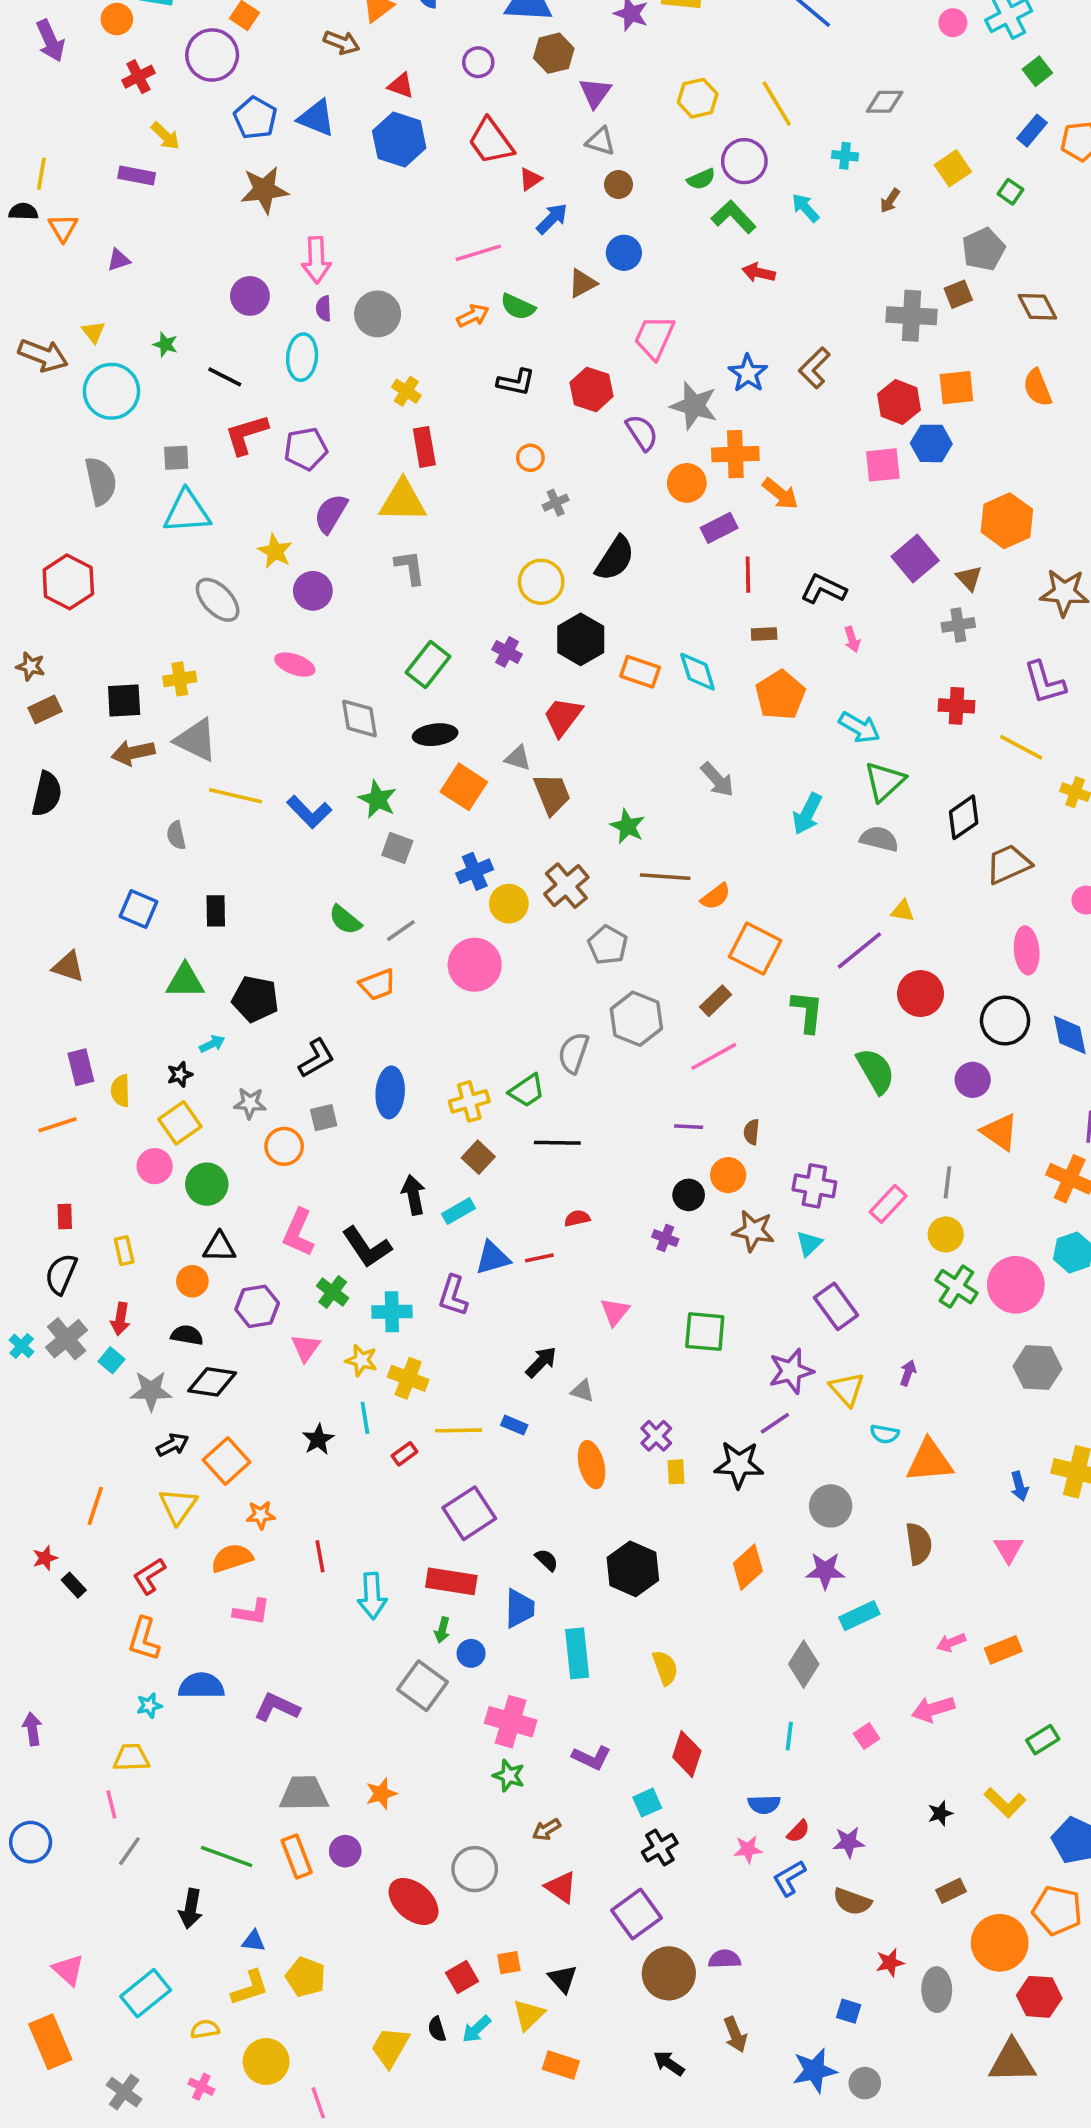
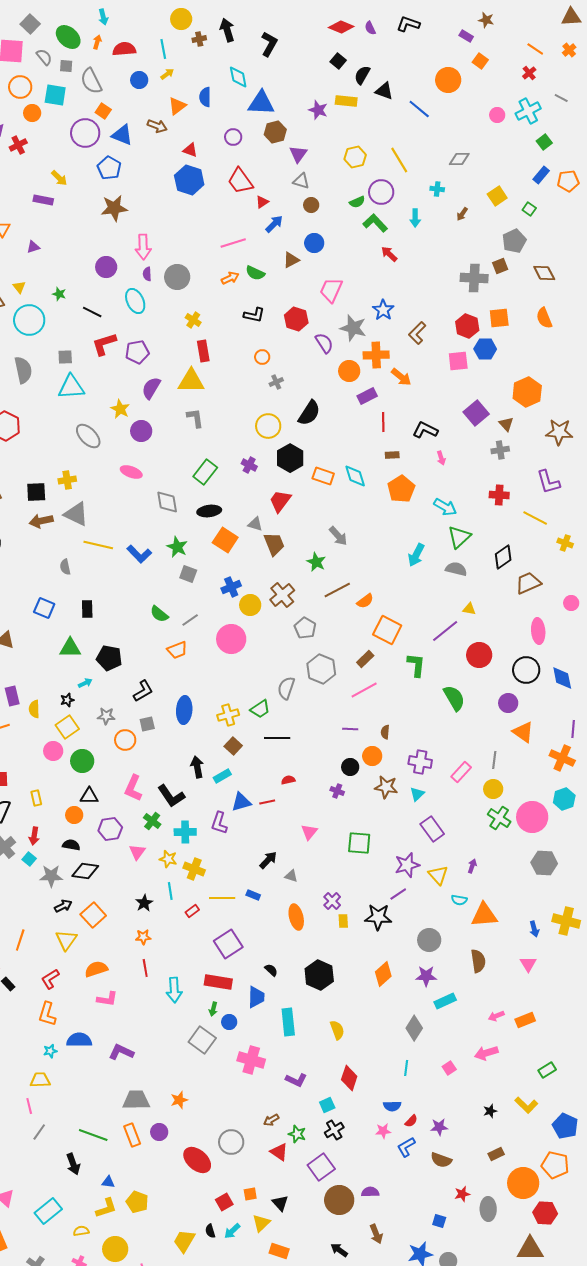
red cross: (138, 77) -> (18, 145), moved
blue triangle: (316, 118) -> (122, 135), moved
cyan arrow: (805, 208) -> (415, 218), turned -138
red arrow: (759, 273) -> (389, 254), turned 30
cyan ellipse: (302, 357) -> (135, 301), turned -30
brown L-shape: (814, 368) -> (417, 333), moved
gray arrow: (717, 780) -> (338, 536), moved
brown line: (665, 877) -> (337, 590), turned -32
orange star: (261, 1515) -> (143, 937), moved
green star: (509, 1776) -> (297, 1134), moved
black arrow: (191, 1909) -> (73, 1164), turned -30

